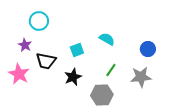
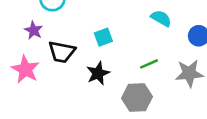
cyan semicircle: (107, 39) -> (161, 18), moved
green line: (111, 70) -> (149, 64), turned 32

